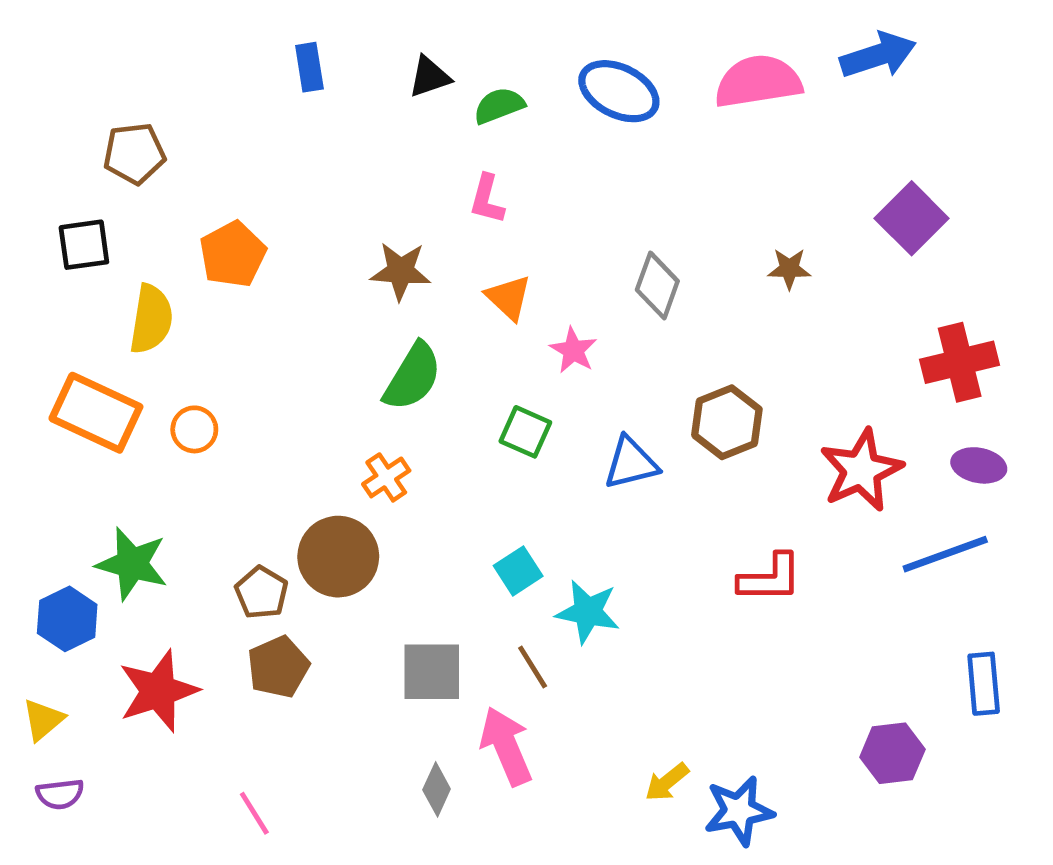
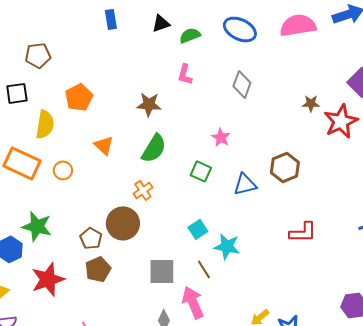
gray diamond: (657, 285) -> (242, 84), moved
orange triangle: (509, 297) -> (104, 145), moved
red star: (861, 470) -> (341, 121), moved

